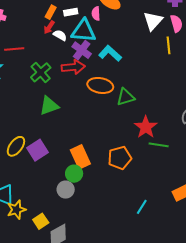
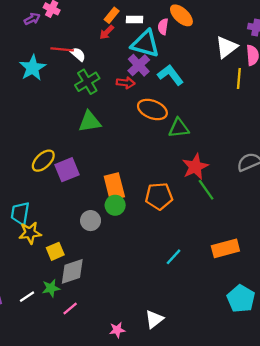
white semicircle: (60, 35) -> (78, 54), moved
red arrow: (73, 67) -> (126, 83), size x0.7
green line: (159, 145) -> (206, 190), turned 36
green circle: (74, 174) -> (115, 205), moved

